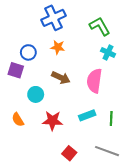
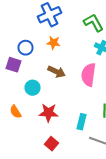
cyan rectangle: (87, 115) -> (82, 122), moved, turned -56
red square: (69, 153) -> (52, 144), moved

